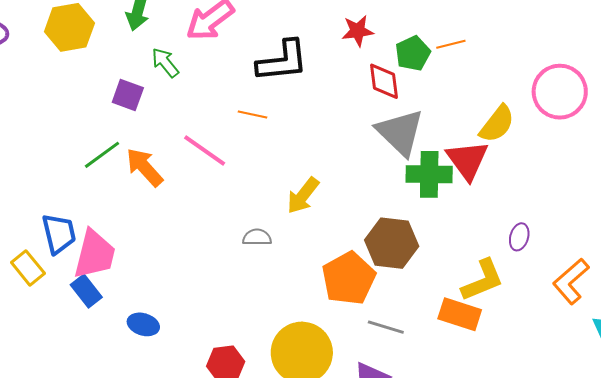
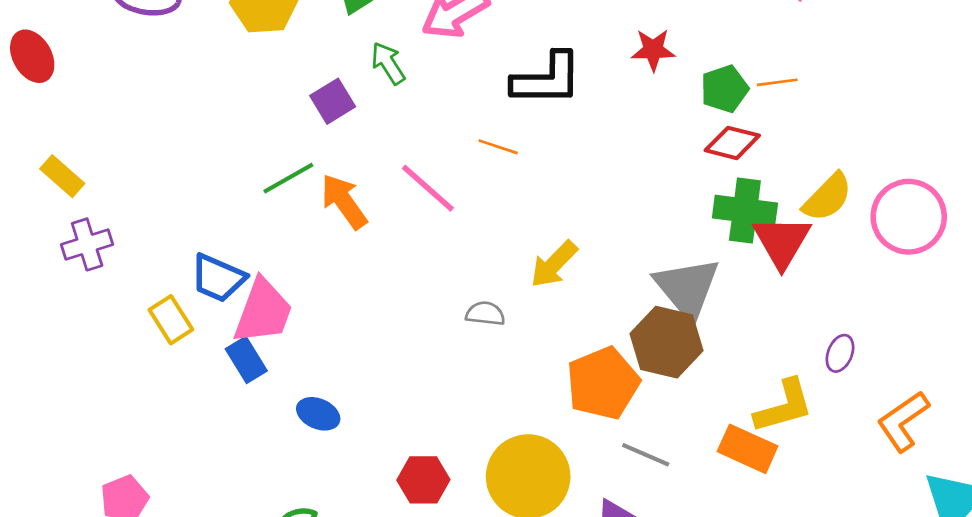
red diamond: (384, 81) -> (732, 143), moved, turned -75
pink circle: (560, 92) -> (909, 217), moved
purple square: (128, 95) -> (333, 101), turned 32
gray triangle: (400, 132) -> (687, 288), moved
green cross: (429, 174) -> (745, 211), moved
blue trapezoid: (59, 234) -> (218, 278), turned 120

